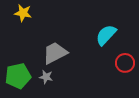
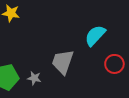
gray trapezoid: (55, 53) -> (63, 62), moved, turned -44

